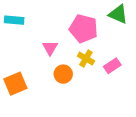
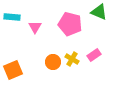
pink triangle: (50, 48) -> (35, 27), moved
yellow cross: (86, 58) -> (72, 59), moved

